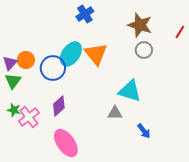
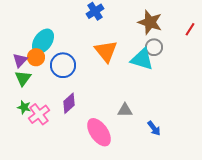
cyan ellipse: (71, 54) -> (43, 41), moved
cyan triangle: (130, 91) -> (142, 59), moved
pink ellipse: (66, 143) -> (99, 132), moved

